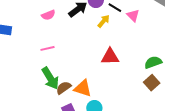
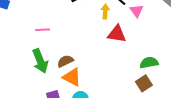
yellow arrow: (104, 21) -> (105, 12), turned -48
red triangle: (110, 57) -> (117, 34), moved
brown semicircle: (64, 88) -> (65, 61), moved

